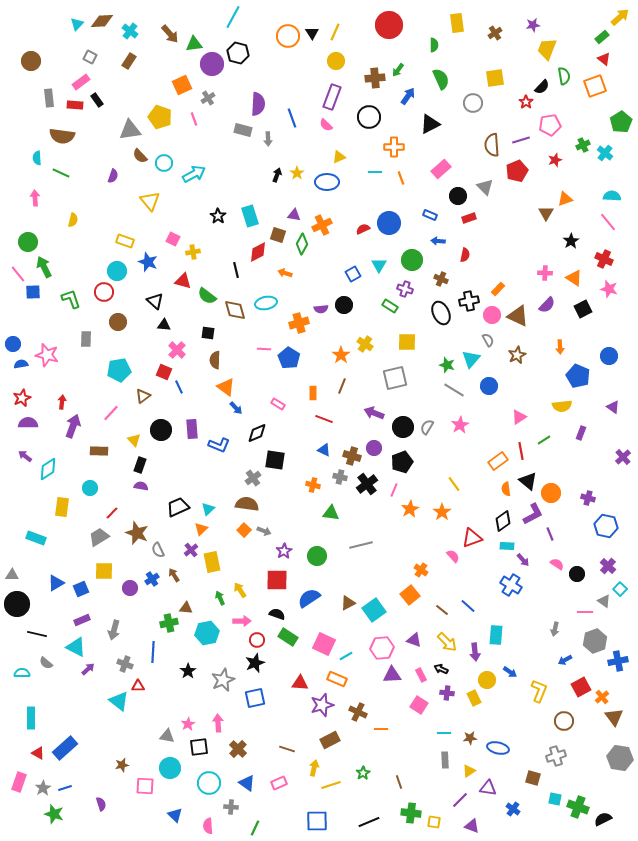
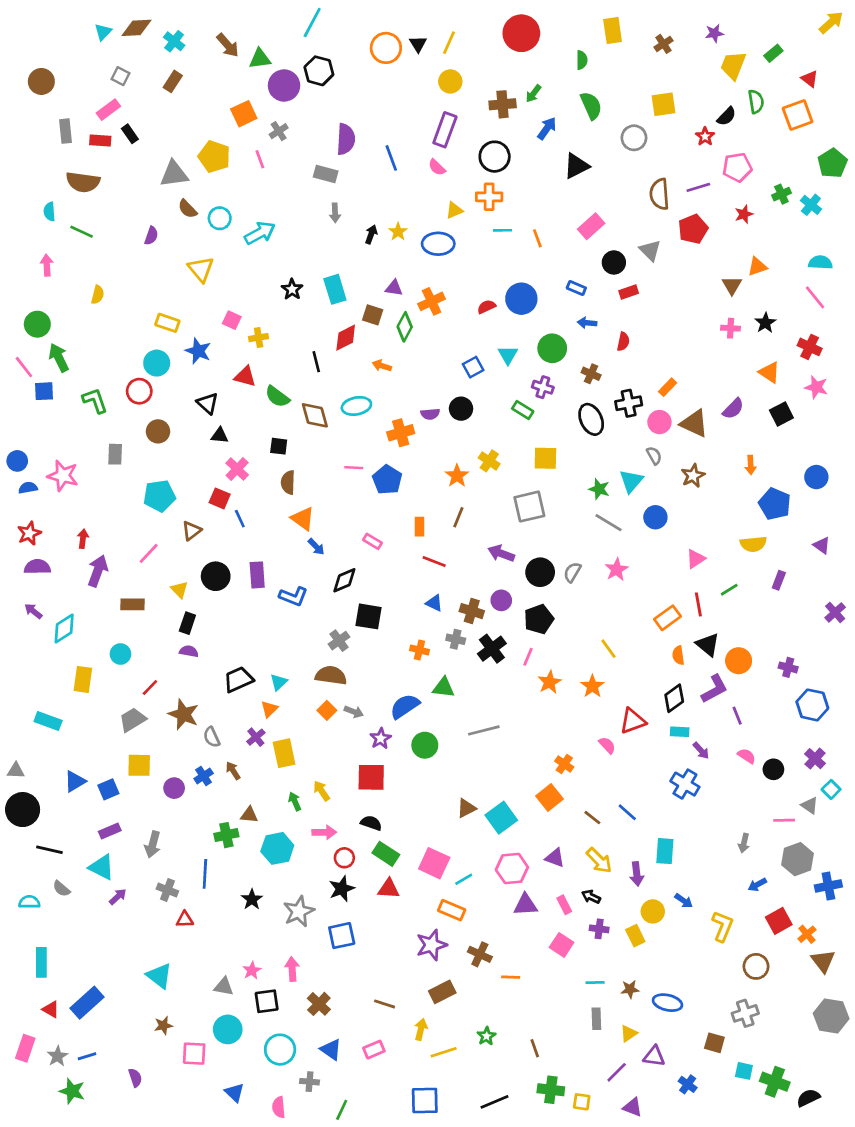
green rectangle: (602, 37) -> (773, 53), moved
gray arrow: (268, 139) -> (335, 213), moved
orange cross: (394, 147) -> (489, 197), moved
pink cross: (545, 273) -> (731, 328), moved
blue semicircle: (309, 598) -> (405, 706), moved
red triangle: (300, 683) -> (389, 889), moved
cyan triangle: (119, 701) -> (159, 976), moved

